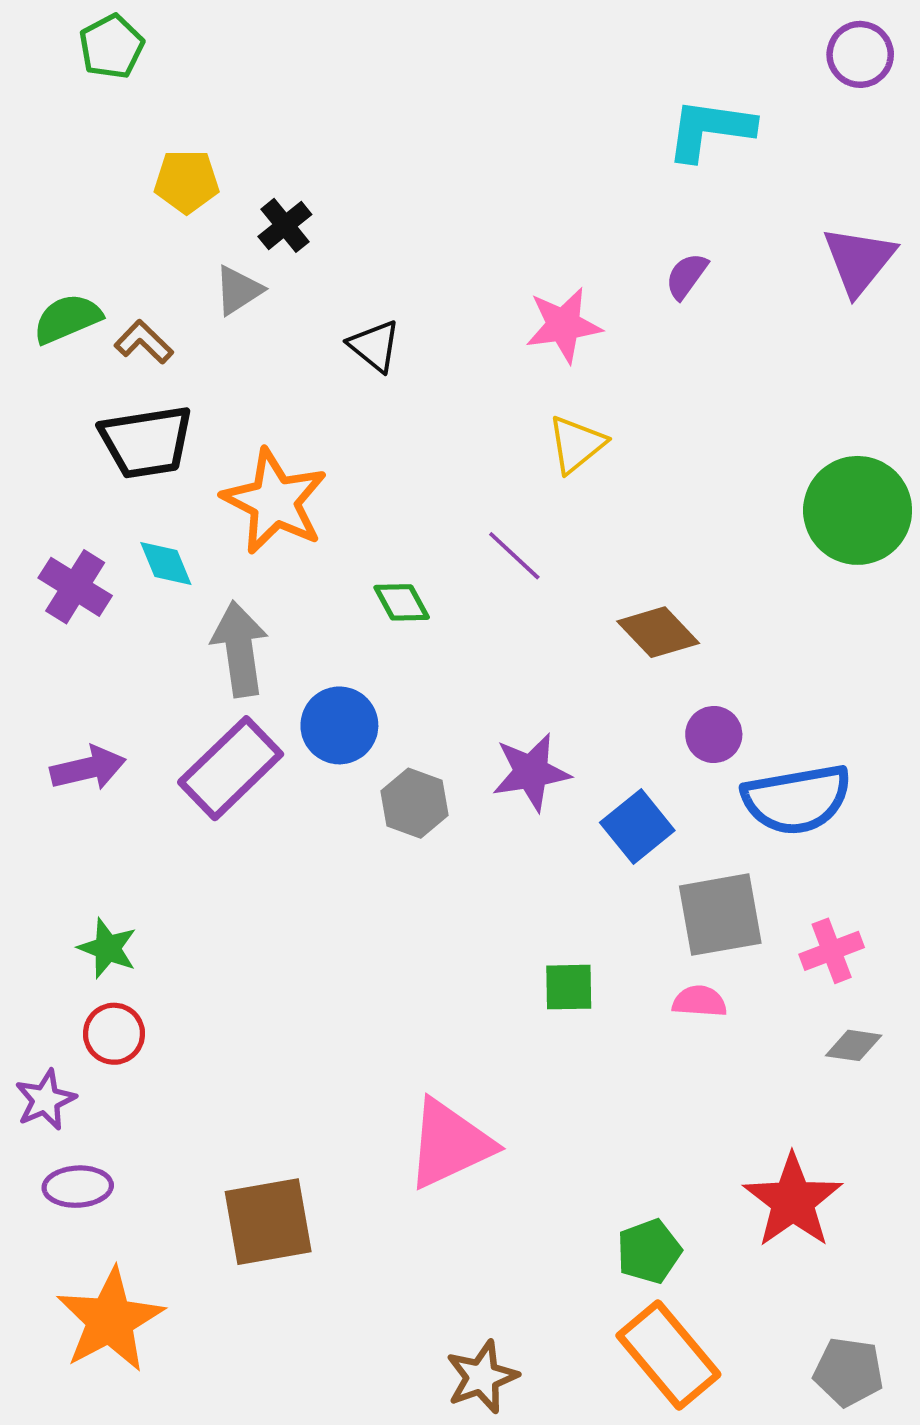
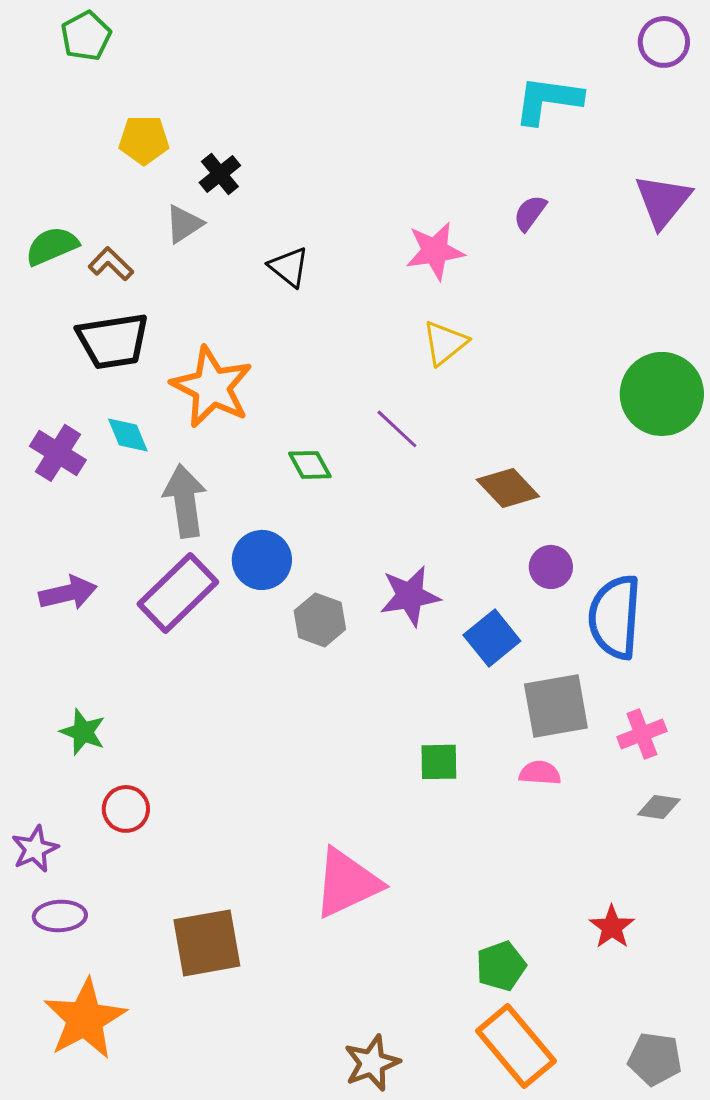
blue semicircle: (797, 799) -> (615, 617), turned 104
red circle: (114, 1034) -> (126, 809), moved
red star: (793, 1201) -> (612, 927), size x0.6

